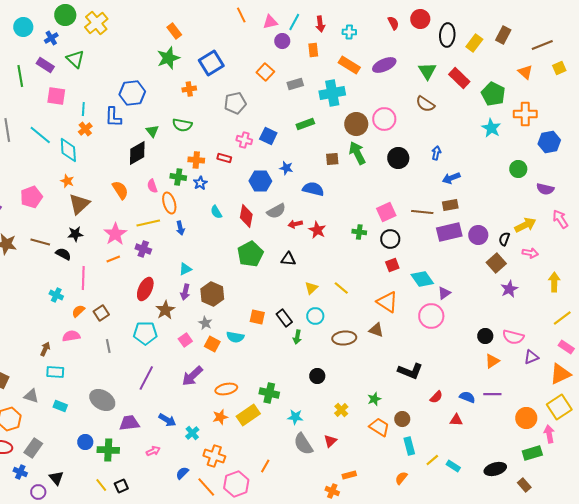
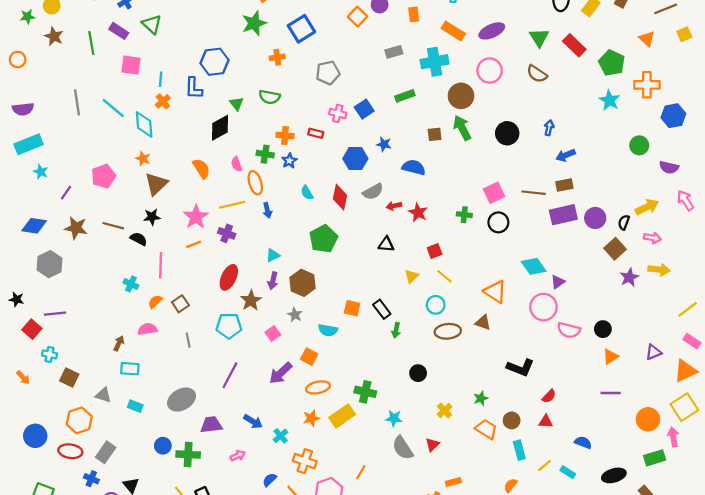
orange square: (265, 72) -> (358, 17), moved
pink circle: (384, 119) -> (490, 71), moved
blue square: (268, 136) -> (364, 109), turned 30
green pentagon: (250, 254) -> (323, 239), moved
red square: (392, 265) -> (435, 251), moved
yellow arrow: (554, 282) -> (659, 270), moved, turned 96
cyan circle: (315, 316) -> (436, 305), moved
pink semicircle: (513, 337) -> (569, 330), moved
orange square: (212, 344) -> (309, 357), moved
blue semicircle: (467, 397) -> (583, 442), moved
gray ellipse: (102, 400) -> (182, 400), turned -60
red triangle: (456, 420) -> (546, 422), moved

